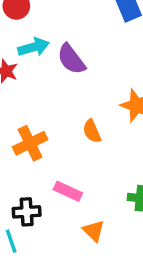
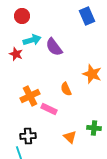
pink rectangle: (68, 191) -> (49, 109), moved
orange triangle: (94, 231) -> (70, 137), moved

